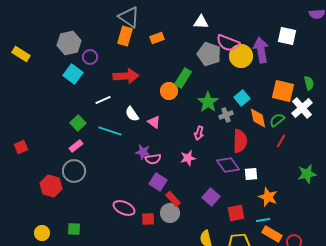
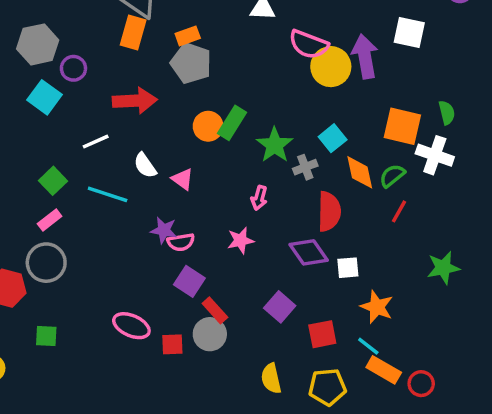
gray pentagon: (209, 54) -> (191, 63), moved
green rectangle: (183, 78) -> (232, 123), moved
white cross: (302, 108) -> (435, 155), turned -30
cyan line: (263, 220) -> (368, 346), turned 48
green square: (74, 229) -> (46, 336), moved

